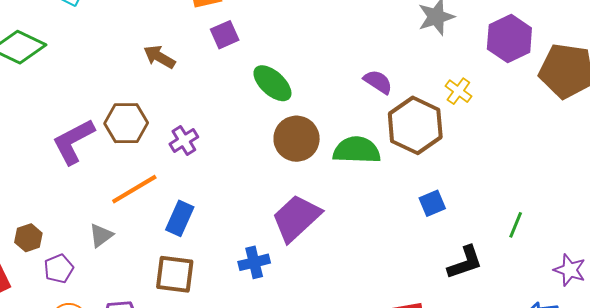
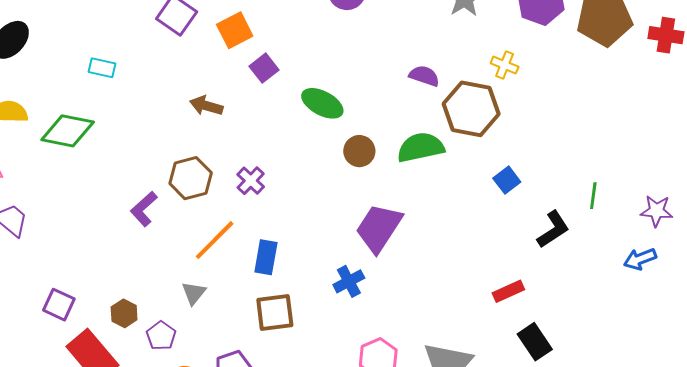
brown circle: (297, 139) -> (359, 151), size x0.7
purple L-shape: (73, 141) -> (144, 209), size x0.7
green line: (516, 225) -> (593, 196), moved

